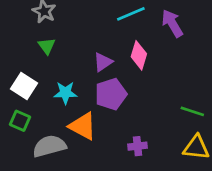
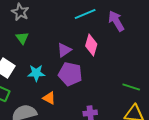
purple pentagon: (111, 94) -> (70, 74), turned 30
orange triangle: (83, 126) -> (49, 98), size x0.6

